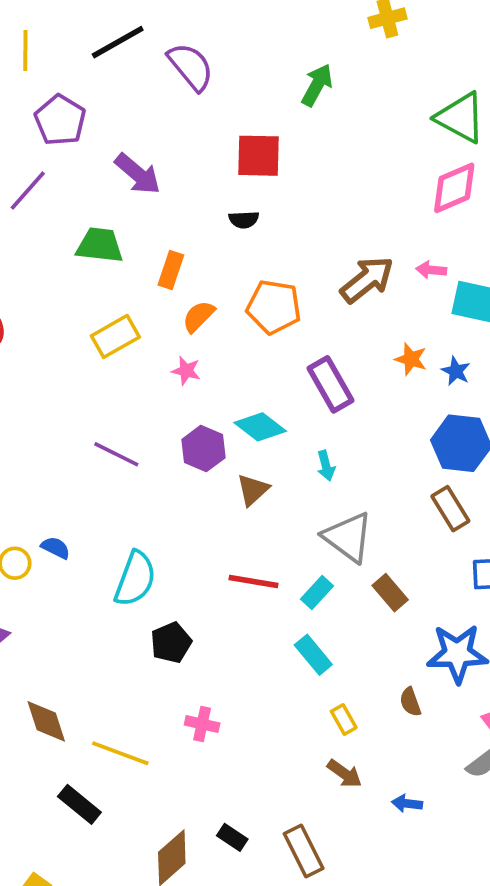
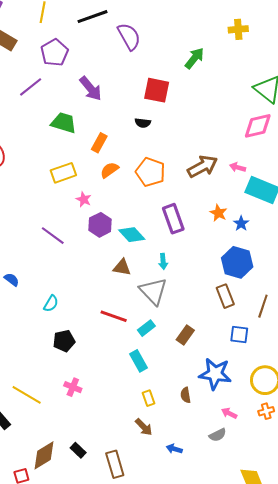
pink star: (186, 371) -> (84, 199), moved
purple hexagon: (203, 449) -> (100, 225), moved
brown triangle: (253, 490) -> (122, 267), turned 42
gray triangle: (348, 537) -> (153, 291), moved
cyan semicircle: (135, 579) -> (51, 304), size x0.6
brown rectangle: (390, 593) -> (185, 335), turned 66

